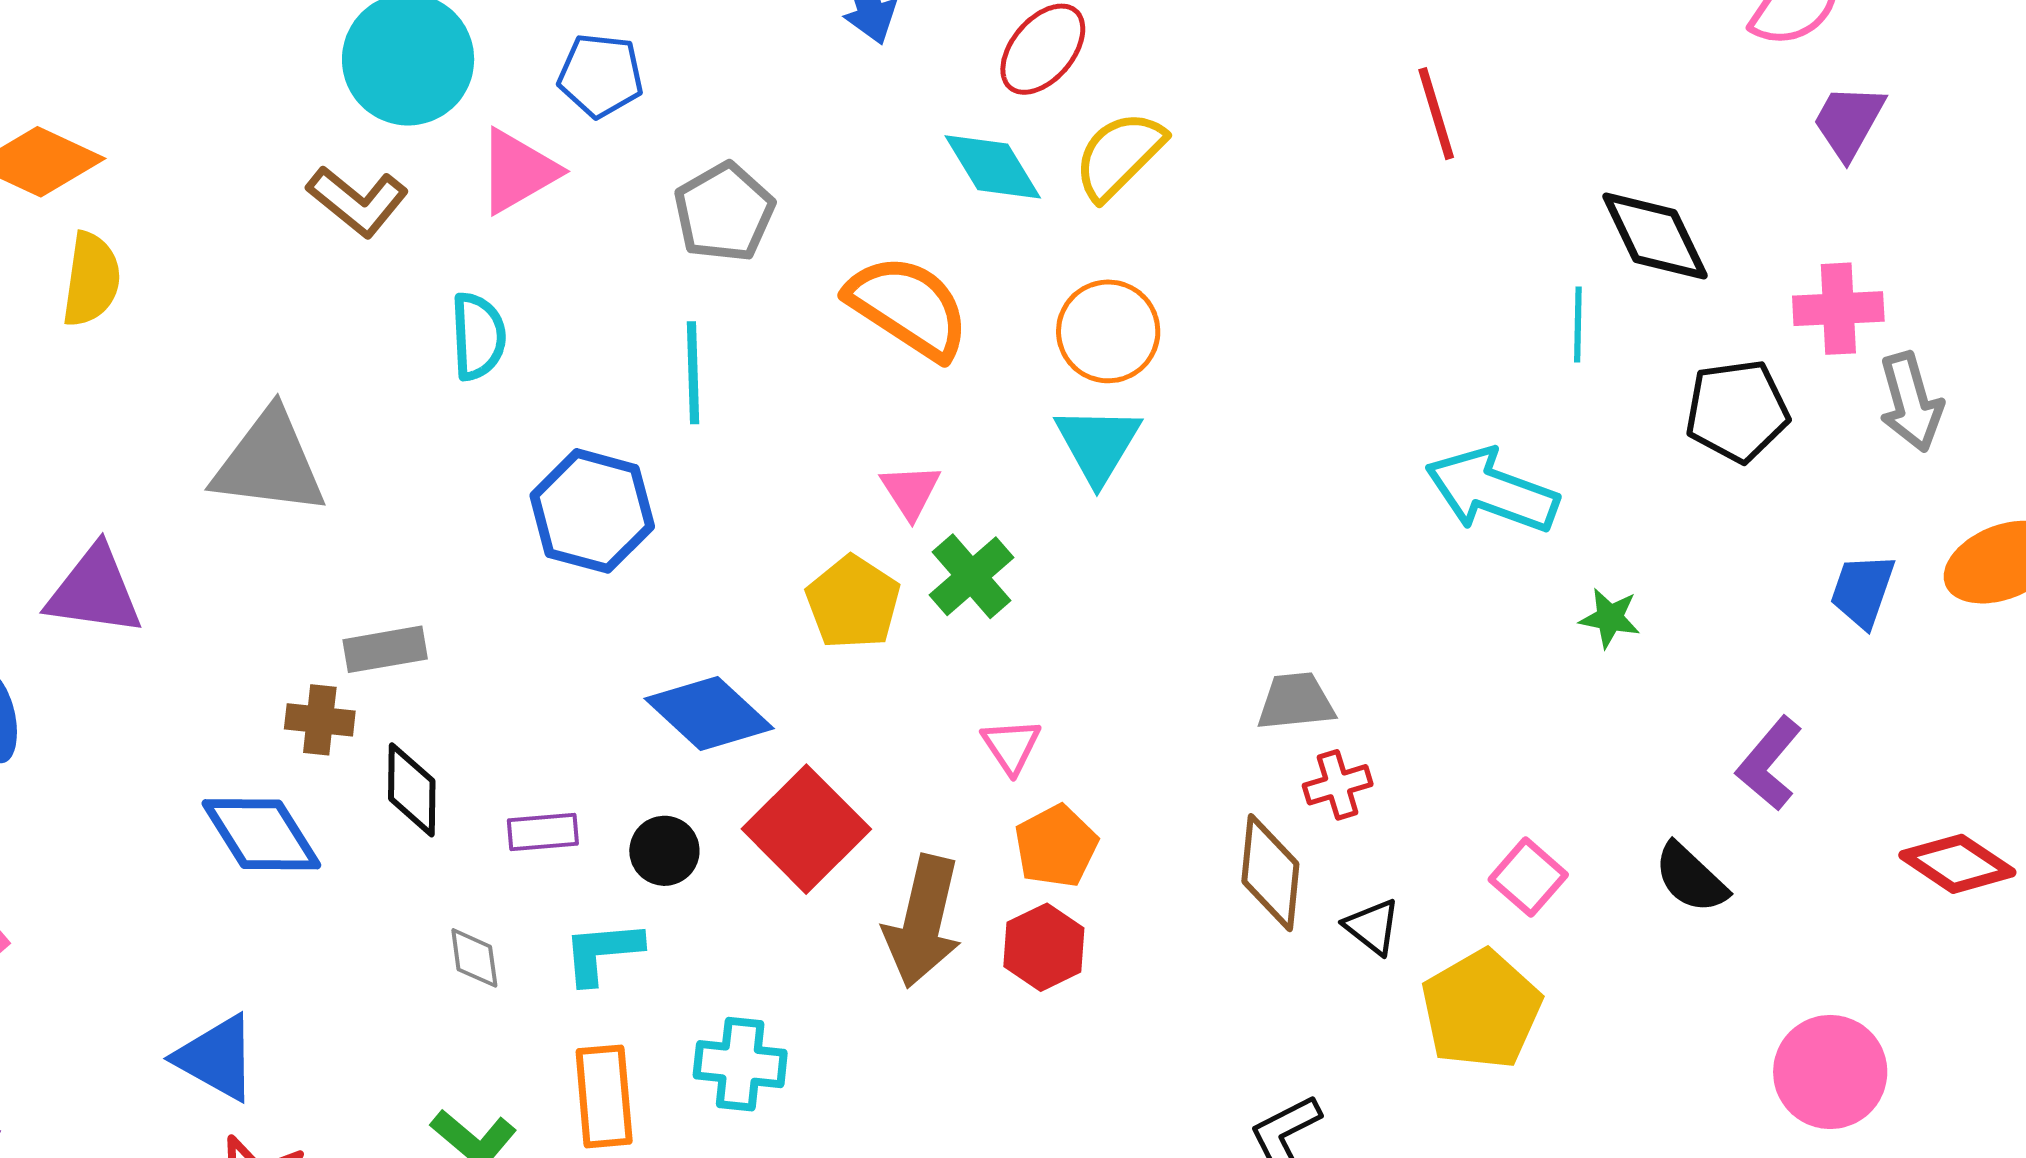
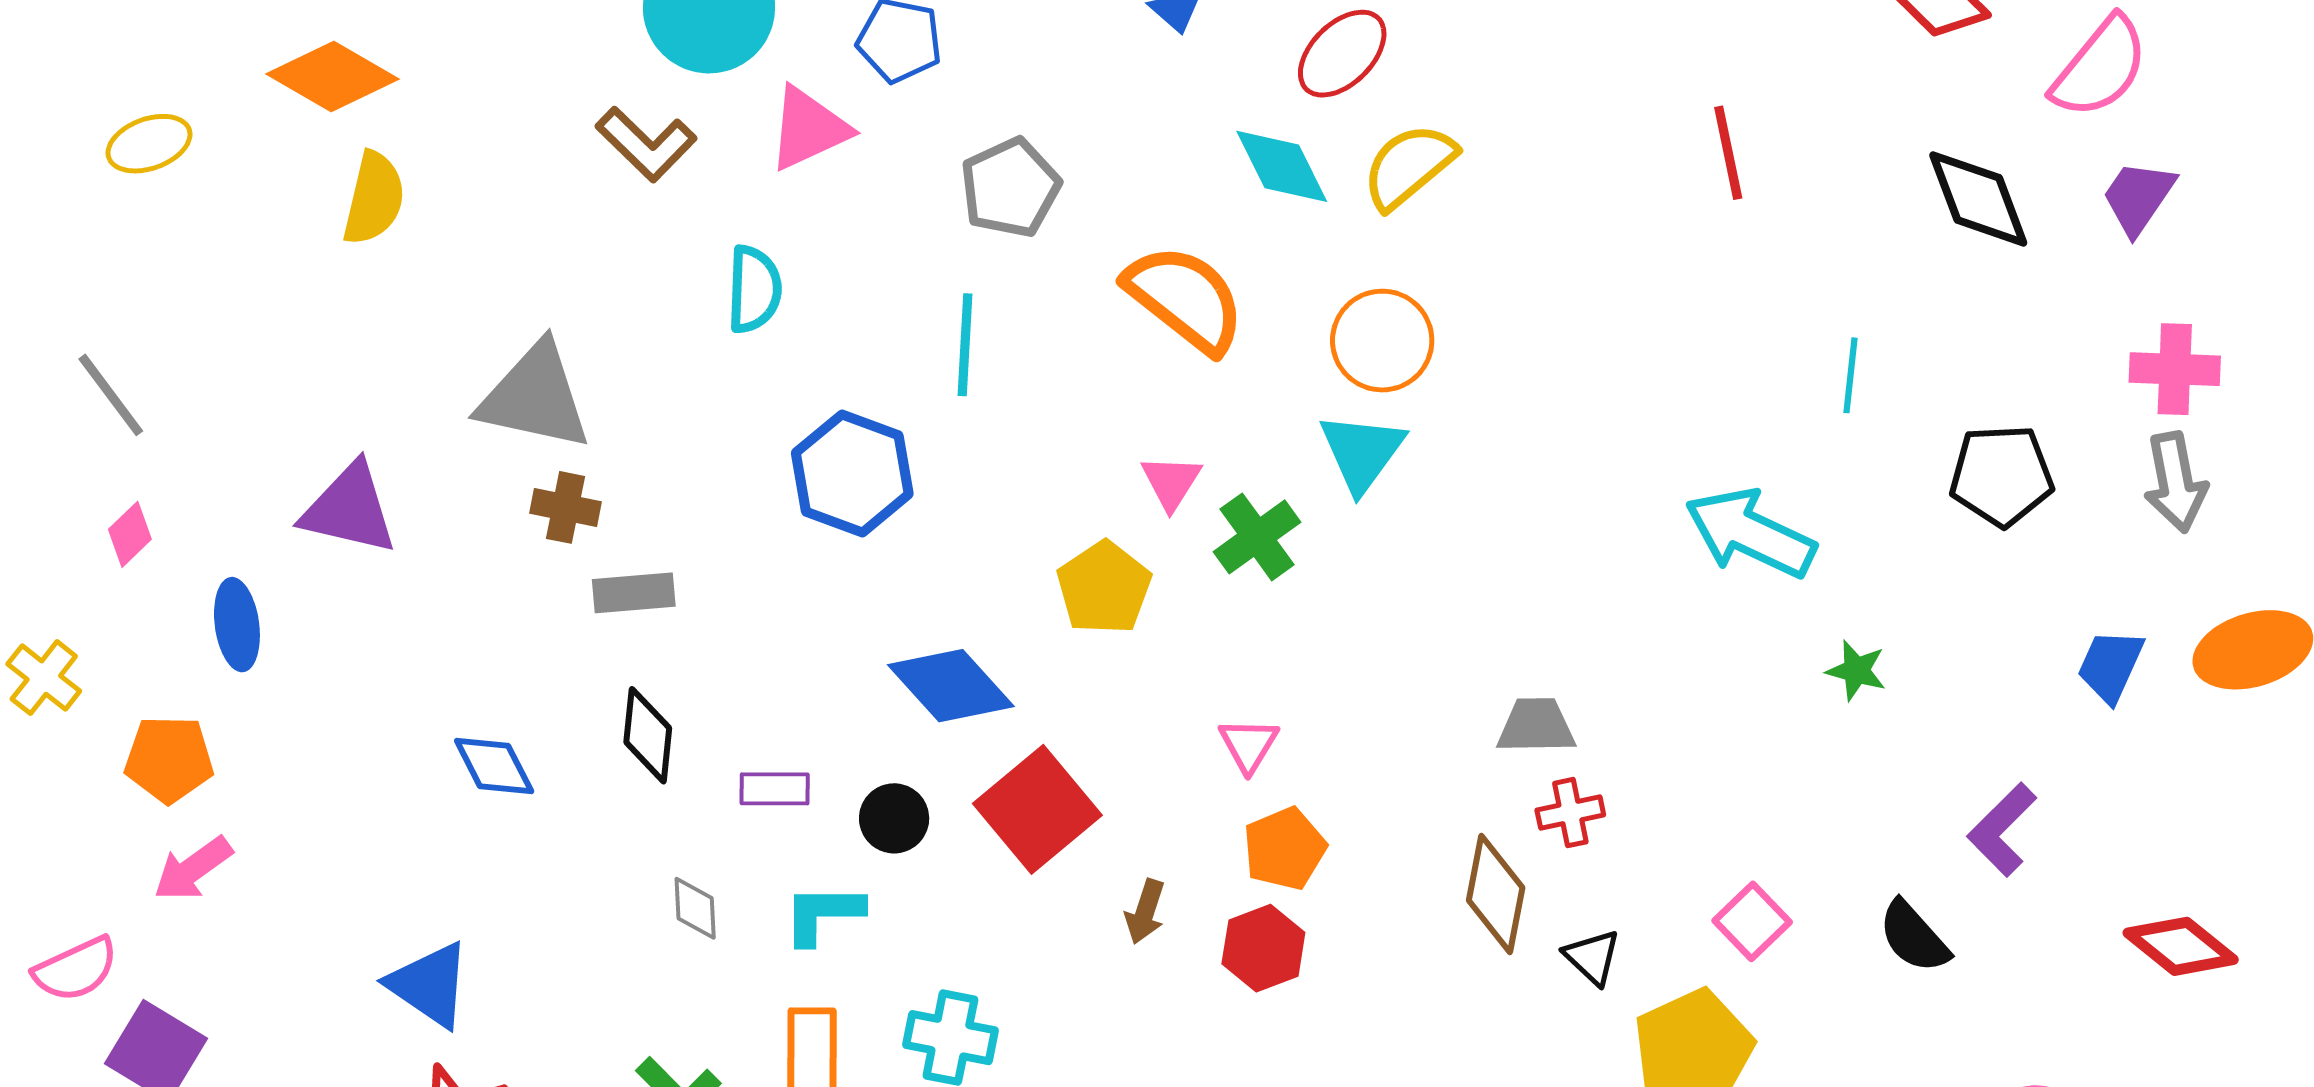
black diamond: (1655, 236) -> (1978, 199), moved
pink cross: (1838, 309) -> (2175, 369), moved
green cross: (972, 576) -> (1257, 537), moved
brown cross: (320, 720) -> (565, 507), moved
blue diamond: (261, 834) -> (494, 766), size x0.7
brown arrow: (923, 921) -> (1145, 912), size x0.5

